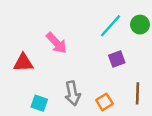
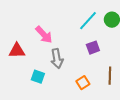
gray arrow: (72, 93) -> (57, 59), moved
cyan square: (39, 103) -> (38, 77), moved

